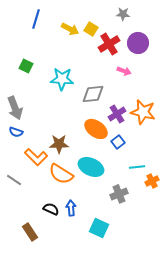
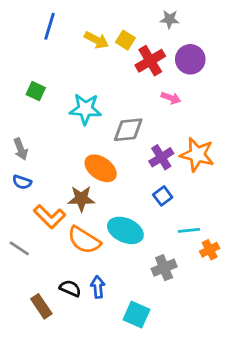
gray arrow: (15, 108) -> (21, 149), size x0.7
orange ellipse: (96, 129) -> (101, 168), moved
brown rectangle: (30, 232) -> (41, 306), moved

